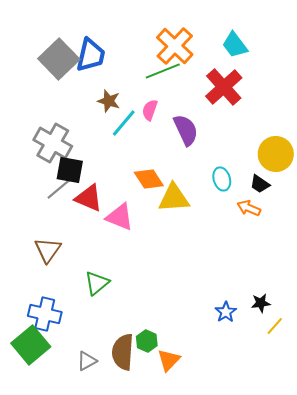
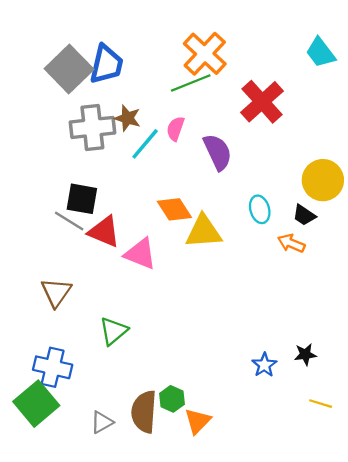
cyan trapezoid: (235, 45) -> (321, 53), moved
gray cross: (53, 143) -> (92, 127), moved, turned -36
gray line: (59, 189) -> (69, 221), turned 72
yellow line: (275, 326) -> (321, 404), moved, turned 66

